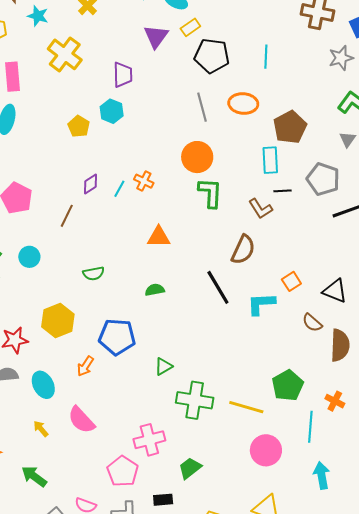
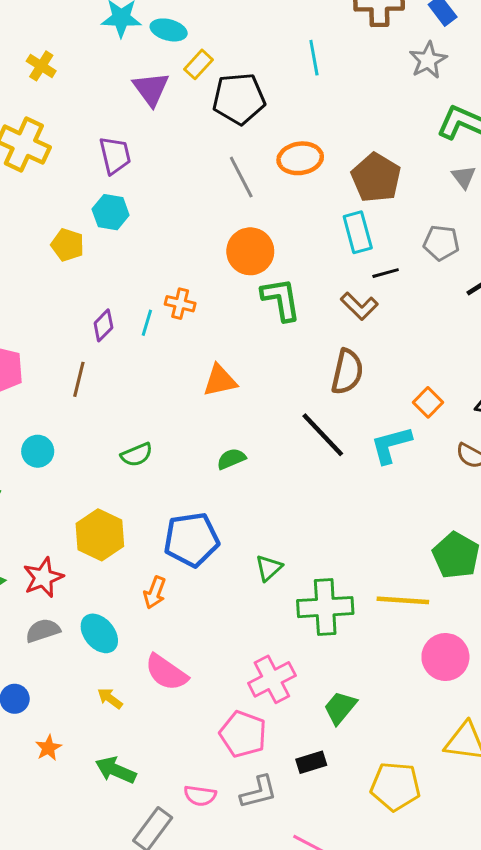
cyan line: (266, 57) -> (314, 58), moved
gray pentagon: (323, 179) -> (441, 243), size x0.7

